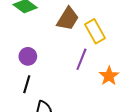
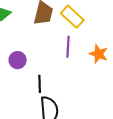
black line: (27, 84) -> (40, 84), moved

